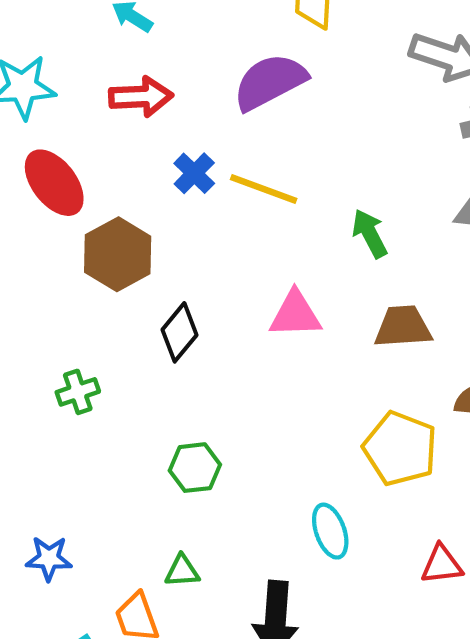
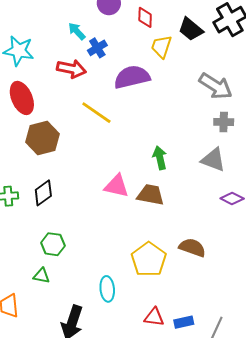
blue cross: (194, 173) -> (97, 48), moved
yellow line: (264, 189) -> (96, 113), moved
brown trapezoid: (403, 327) -> (151, 195), moved
black diamond: (180, 332) -> (43, 193), moved
green triangle: (182, 571) -> (41, 276), moved

